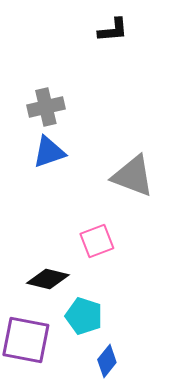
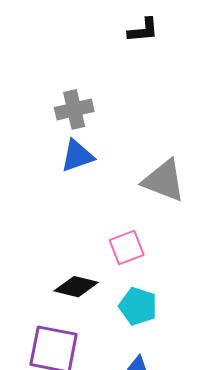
cyan pentagon: (84, 316) -> (138, 306), moved

